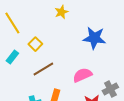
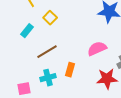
brown line: (43, 69) -> (47, 52), moved

